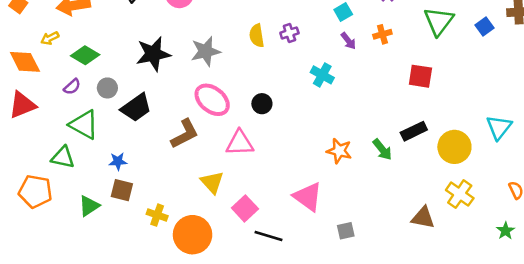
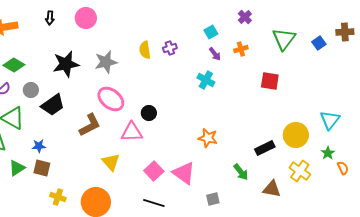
cyan cross: (322, 75) -> (206, 80), moved
black circle: (262, 104) -> (149, 113), moved
black rectangle: (414, 131) -> (265, 148), moved
green arrow: (382, 150) -> (241, 172), moved
green triangle: (89, 206) -> (17, 168), moved
pink square: (245, 208) -> (154, 171), moved
yellow cross: (157, 215) -> (58, 197), moved
green star: (506, 231) -> (328, 153), moved

